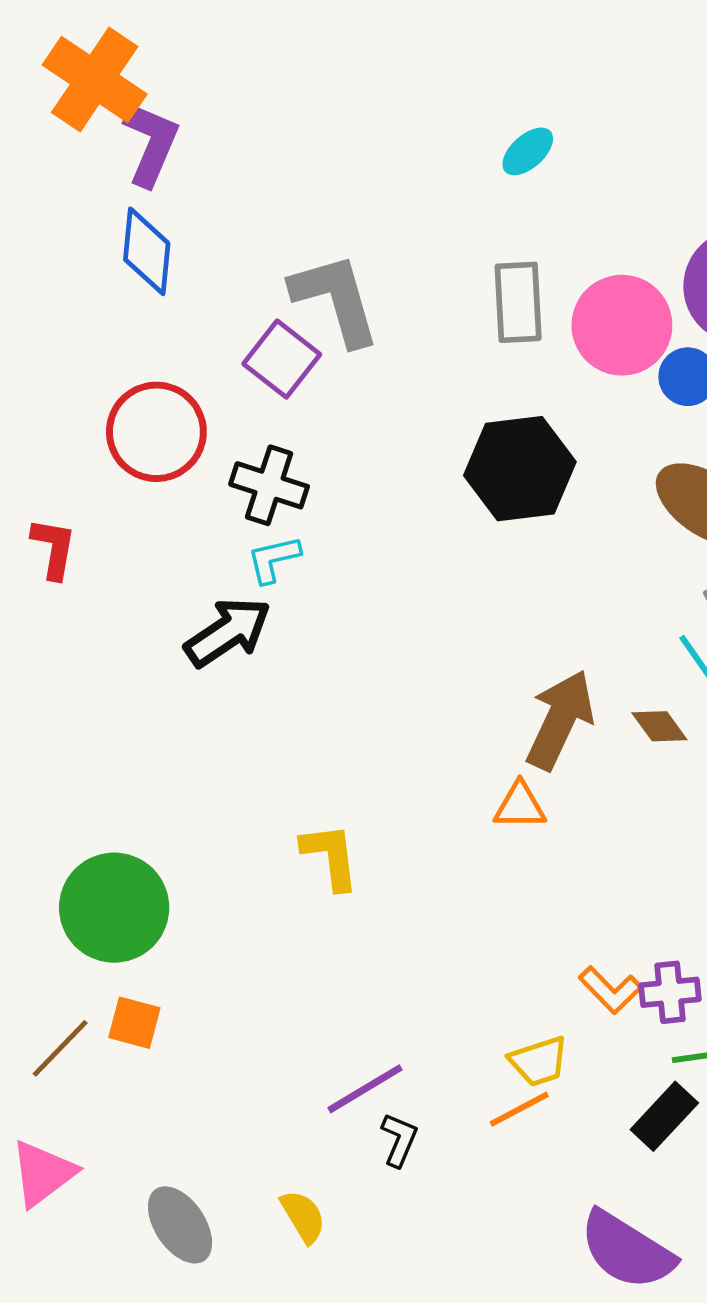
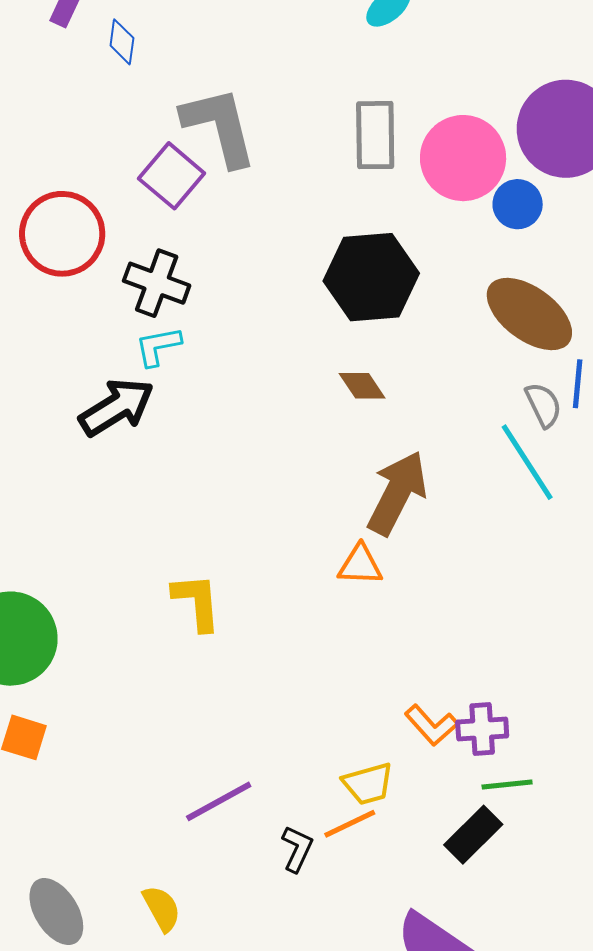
blue diamond: (147, 251) -> (122, 42), moved, size x0.6
brown diamond: (659, 726) -> (362, 386), moved
black L-shape: (399, 1140) -> (297, 849), moved

